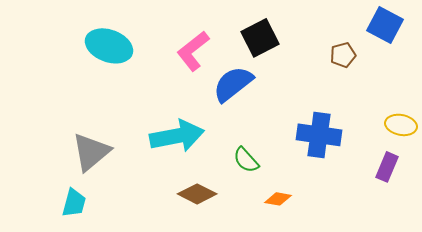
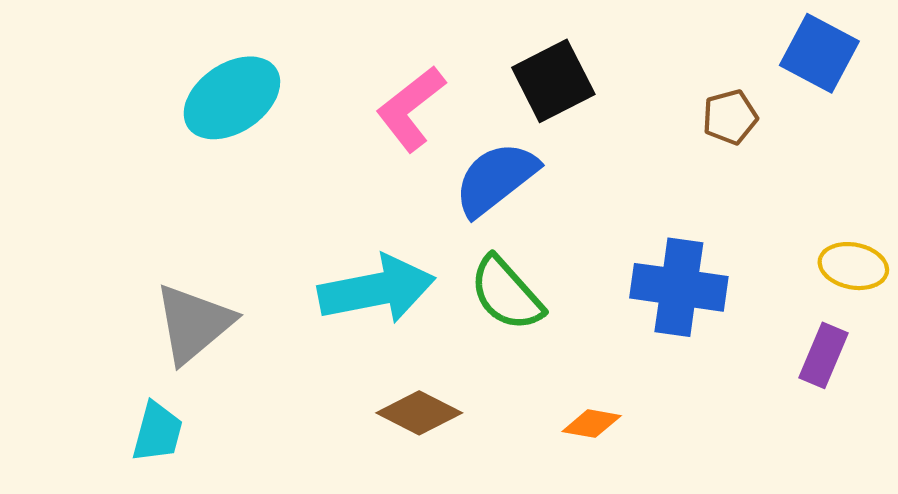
cyan ellipse: (109, 46) -> (232, 98), turned -54
green semicircle: (246, 160) -> (506, 294), moved, size x1.4

